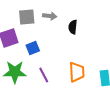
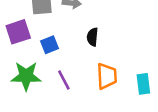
black semicircle: (73, 27) -> (92, 37), moved

